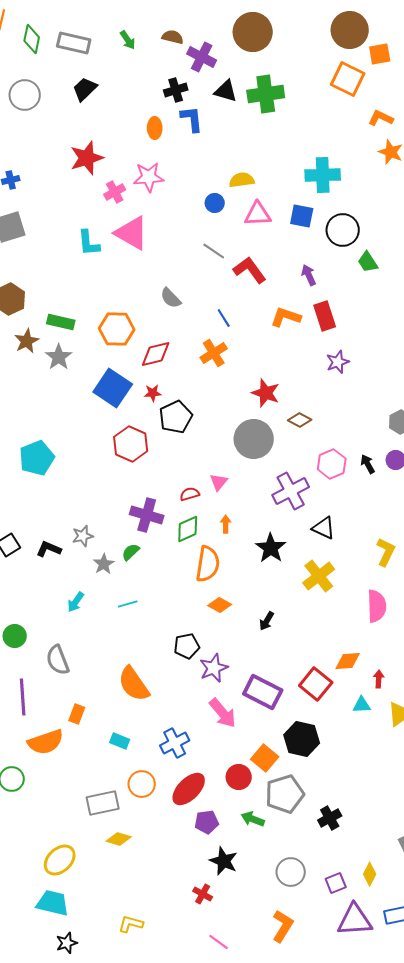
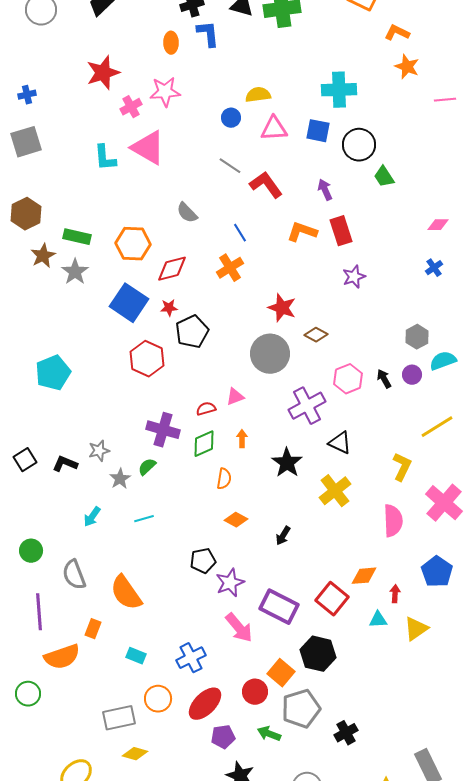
pink triangle: (219, 482) -> (235, 397), turned 30
orange semicircle: (208, 564) -> (224, 479), size x0.6
orange semicircle: (134, 684) -> (126, 593), moved

